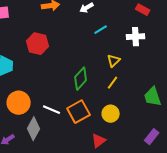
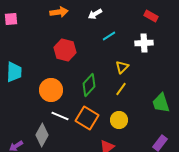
red hexagon: (38, 44) -> (65, 50), moved
orange circle: (19, 103) -> (51, 90), moved
orange square: (79, 112) -> (87, 118), turned -30

